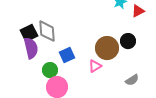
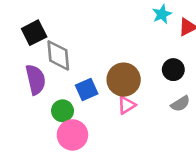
black square: (29, 33) -> (34, 33), moved
brown circle: (107, 48) -> (124, 80), moved
gray semicircle: (132, 80) -> (180, 104), moved

